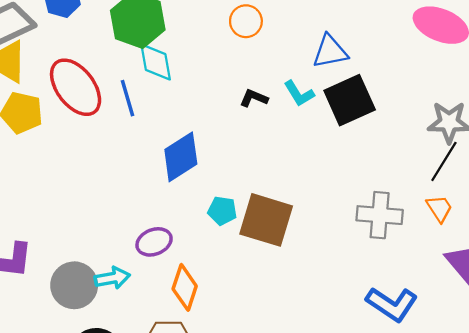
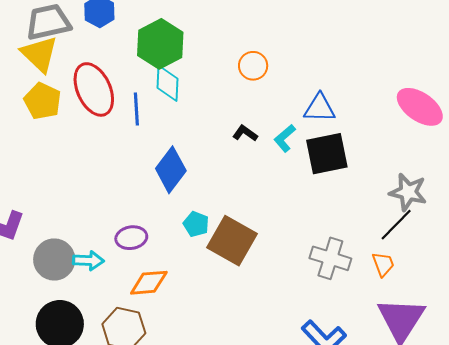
cyan L-shape: (299, 94) -> (285, 138), turned 68
blue diamond: (181, 157) -> (171, 170), turned -33
orange diamond: (185, 287) -> (149, 283), turned 54

